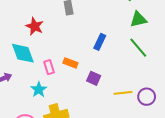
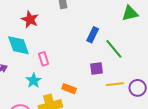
green line: (138, 48) -> (114, 49), moved
orange rectangle: (70, 63) -> (69, 89), moved
purple square: (94, 78) -> (96, 69), moved, turned -32

